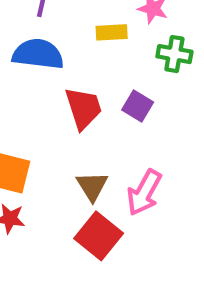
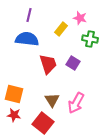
yellow rectangle: (112, 32) -> (61, 29), turned -48
red square: (99, 236) -> (43, 123), moved

